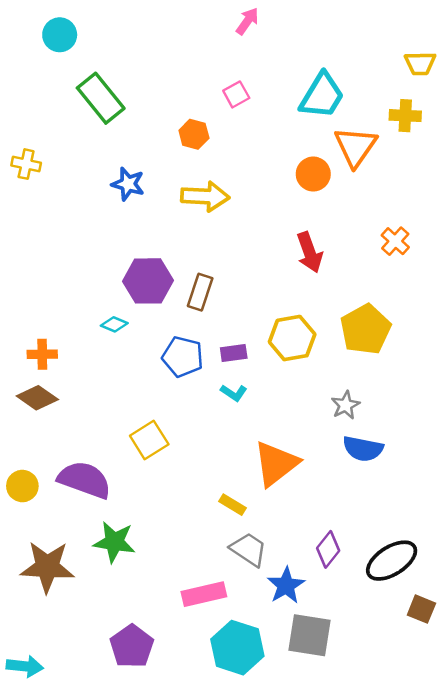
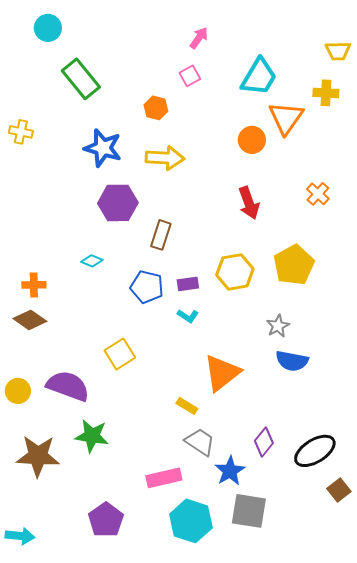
pink arrow: (247, 21) -> (199, 38), moved
blue star: (128, 184) -> (103, 148), size x1.4
purple hexagon: (148, 281) -> (118, 203), moved
brown square: (421, 609) -> (339, 490), turned 30

